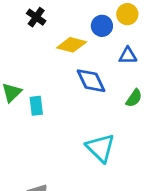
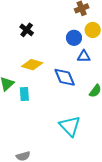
yellow diamond: (72, 45) -> (32, 65), moved
blue triangle: (128, 56) -> (84, 56), moved

